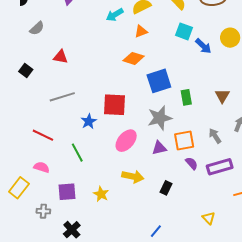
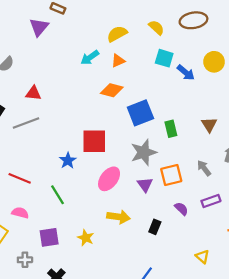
cyan arrow: (115, 15) -> (90, 58), moved
gray line: (62, 97) -> (26, 123), moved
purple triangle: (159, 148) -> (145, 185), turned -49
purple semicircle: (192, 163) -> (181, 209), moved
purple rectangle: (220, 167) -> (211, 201), size x0.7

